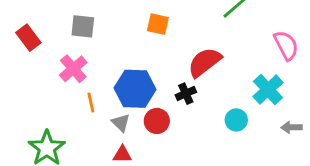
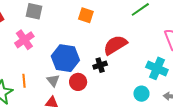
cyan cross: (268, 90) -> (157, 68), turned -30
orange line: (91, 103) -> (24, 81), moved
cyan circle: (236, 120) -> (141, 94), moved

